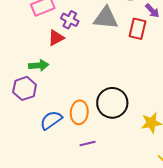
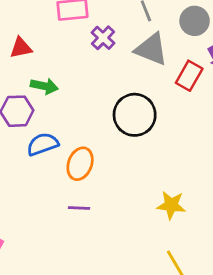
red triangle: (56, 38) -> (21, 48), moved
black circle: (112, 103) -> (135, 115), moved
blue semicircle: (51, 120) -> (43, 144), moved

